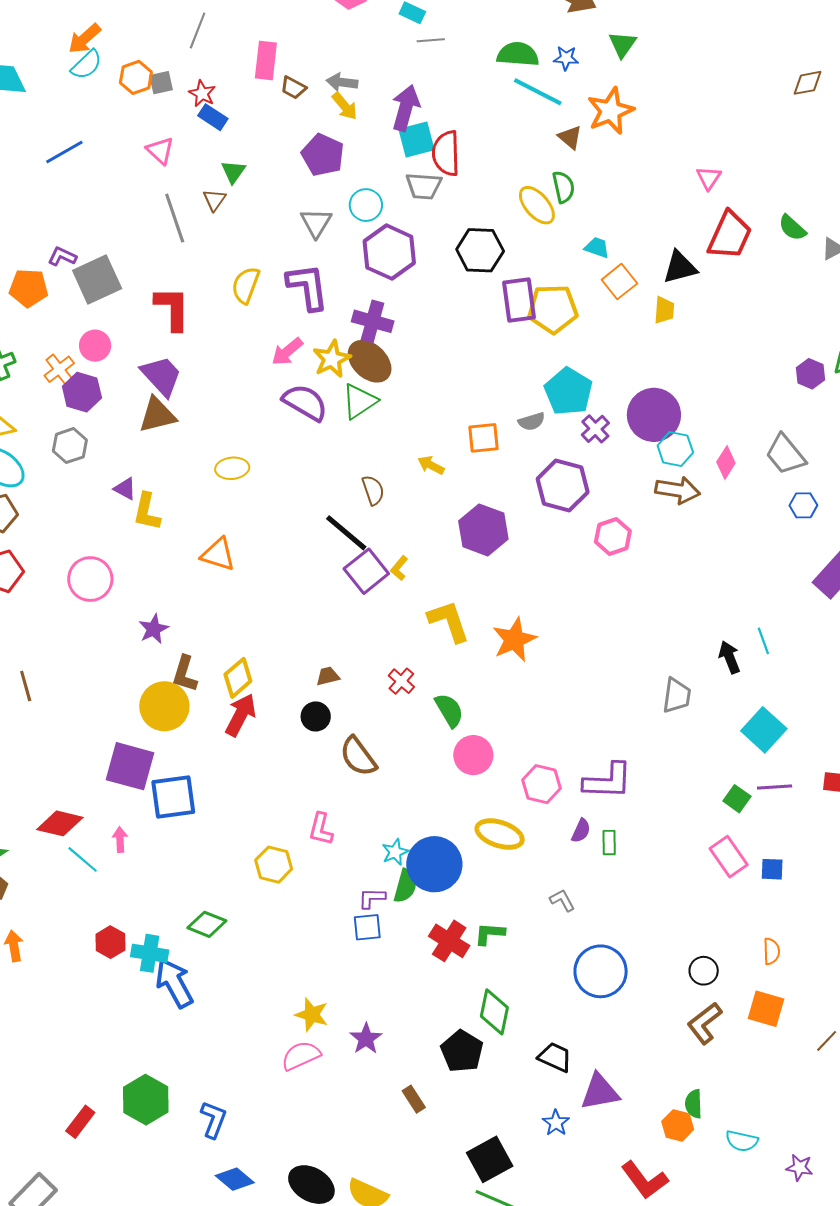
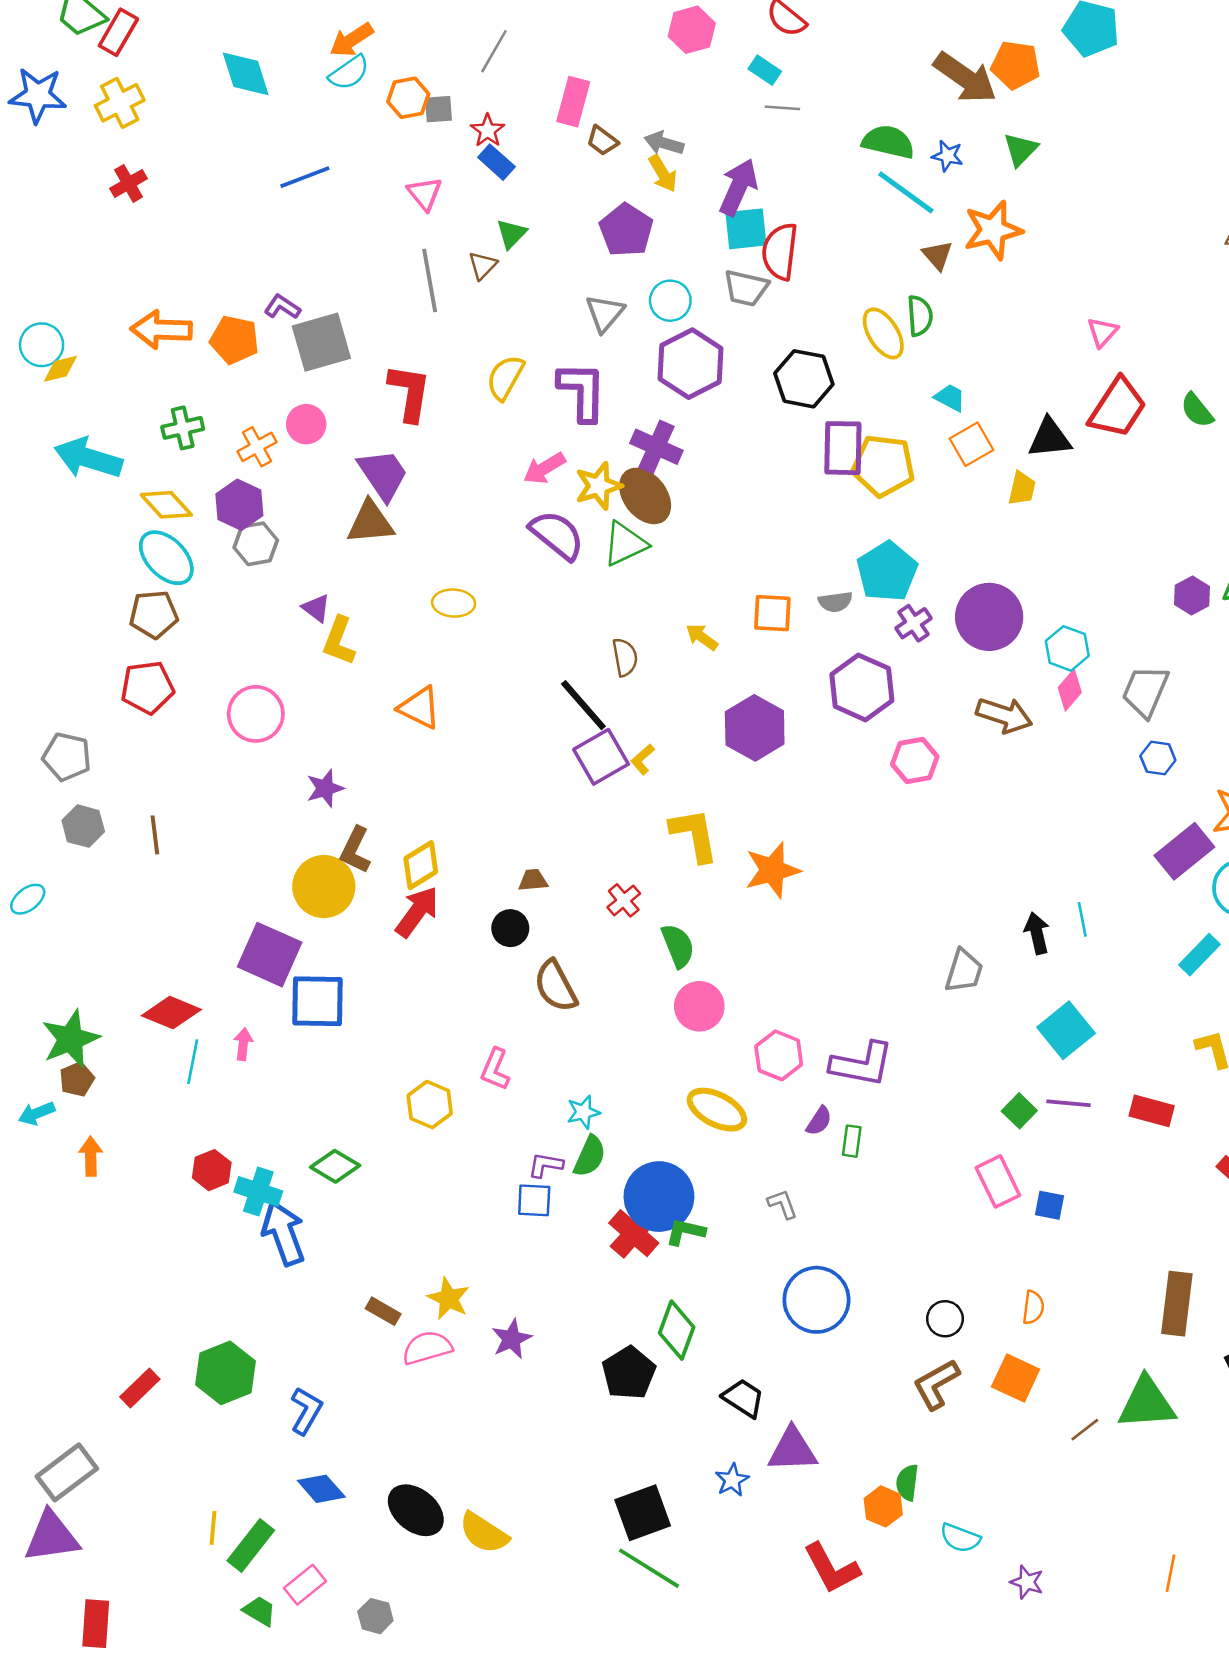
purple hexagon: (82, 392) -> (239, 505), moved
cyan hexagon: (675, 449) -> (1067, 648), moved
gray trapezoid: (785, 454) -> (1145, 691), turned 54
cyan line: (83, 859) -> (193, 1062), turned 52
blue circle: (434, 864) -> (659, 1197), moved
brown rectangle: (414, 1099) -> (383, 1311), moved, turned -36

